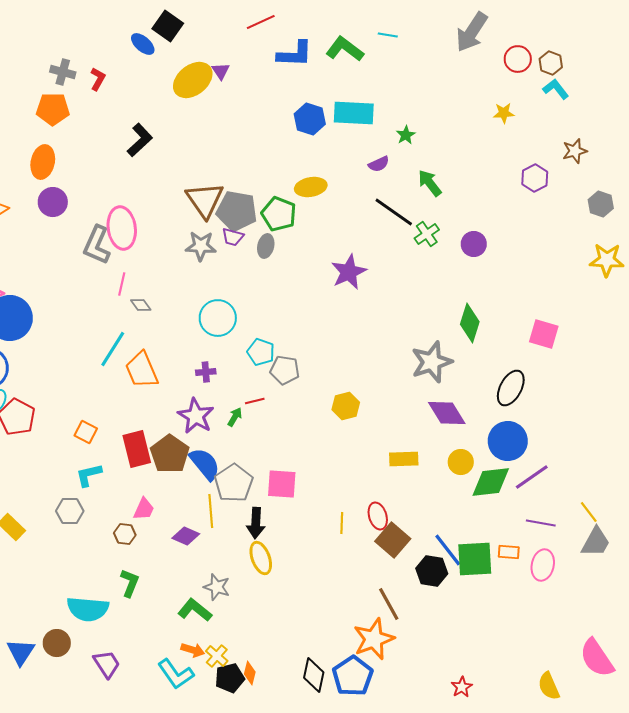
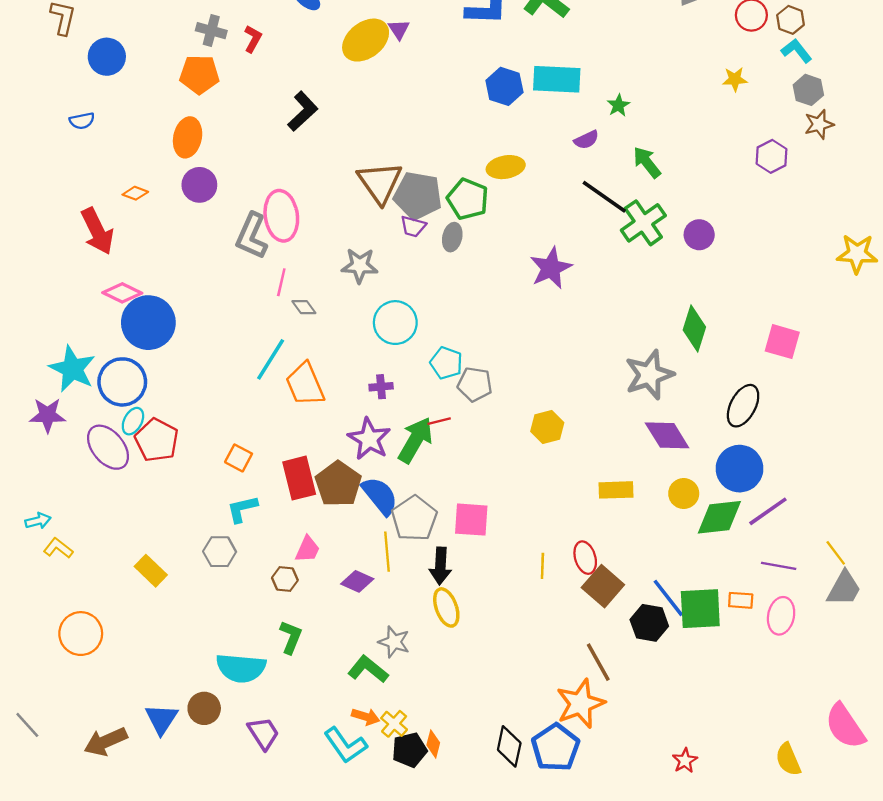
gray hexagon: (601, 204) -> (808, 90), moved
green cross: (427, 234) -> (643, 223), size x1.5
gray star: (201, 246) -> (360, 266), moved
green arrow: (235, 417) -> (415, 440), size x2.0

